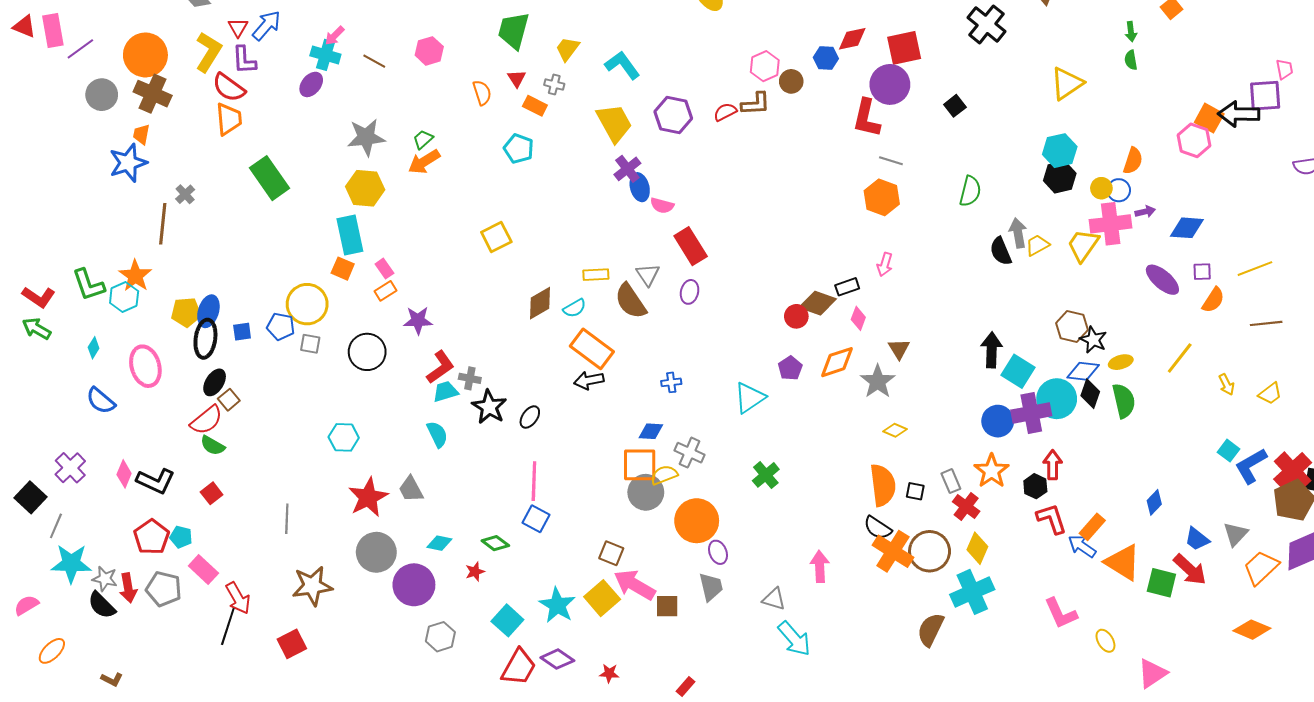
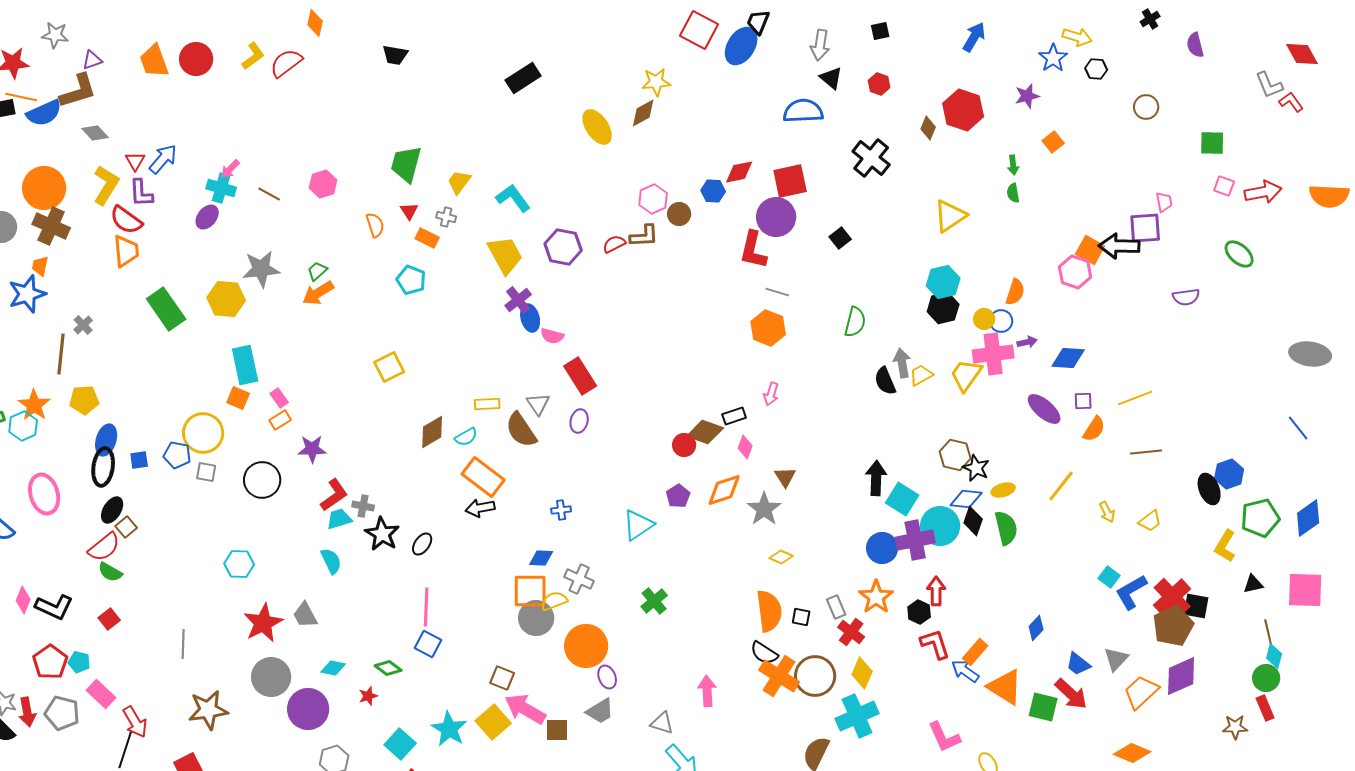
yellow hexagon: (365, 188) -> (226, 299), moved
yellow pentagon: (186, 312) -> (84, 400), moved
gray trapezoid: (711, 587) -> (600, 711), turned 72

